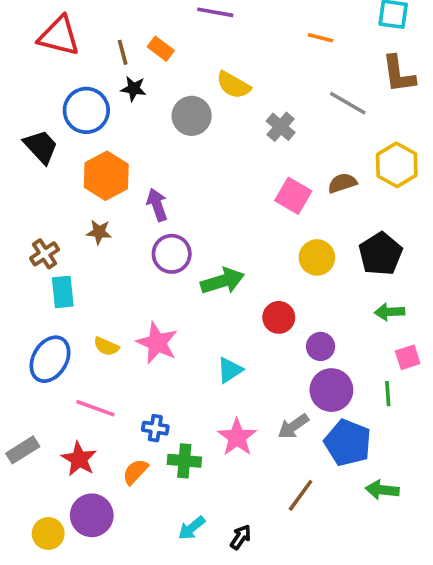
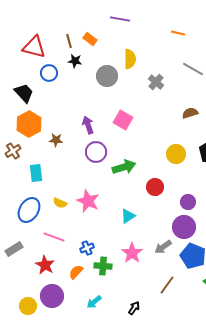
red triangle: (59, 36) -> (34, 47), moved
yellow semicircle: (233, 85) -> (130, 59), turned -120
blue circle: (86, 110) -> (49, 73), size x0.7
orange hexagon: (106, 176) -> (29, 124), moved
pink square: (293, 196) -> (123, 120), moved
brown cross: (45, 254) -> (13, 151), moved
purple circle: (321, 346) -> (188, 202), moved
blue cross: (155, 428) -> (87, 248), turned -32
gray rectangle: (23, 450) -> (14, 249), moved
cyan arrow: (192, 528) -> (94, 302), moved

